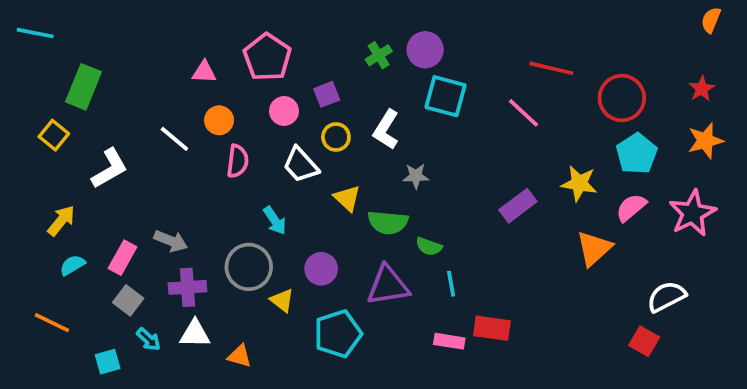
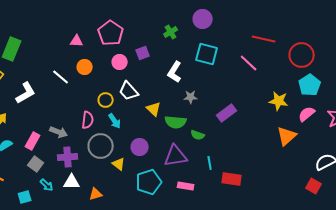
purple circle: (425, 50) -> (203, 19), moved
yellow circle: (336, 137) -> (106, 100), moved
pink semicircle: (238, 161) -> (88, 120), moved
purple rectangle: (518, 206) -> (227, 113), moved
cyan line: (451, 284) -> (210, 163), moved
pink rectangle: (449, 341) -> (186, 186), moved
orange triangle: (239, 356) -> (96, 194), turned -32

